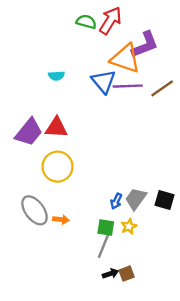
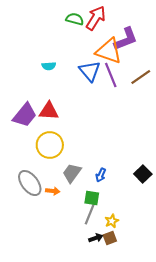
purple line: (128, 86) -> (111, 75), turned 70
gray trapezoid: (136, 199) -> (72, 173), moved
black square: (164, 200) -> (143, 174), turned 30
yellow star: (129, 226) -> (112, 221), moved

